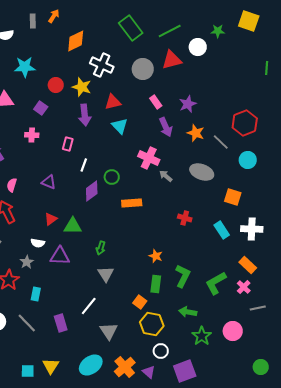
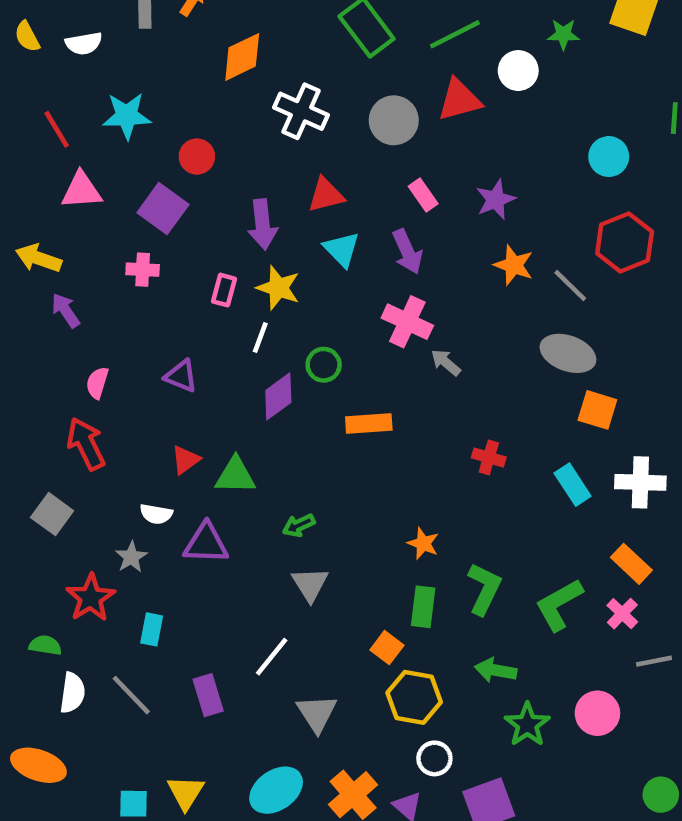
yellow star: (82, 87) -> (278, 288), moved
purple square: (41, 108) -> (163, 209), size x1.5
purple arrow: (166, 127) -> (407, 252), moved
cyan circle: (248, 160) -> (609, 157), moved
gray ellipse: (202, 172) -> (568, 353), moved
green arrow: (101, 248) -> (299, 525), turned 48

